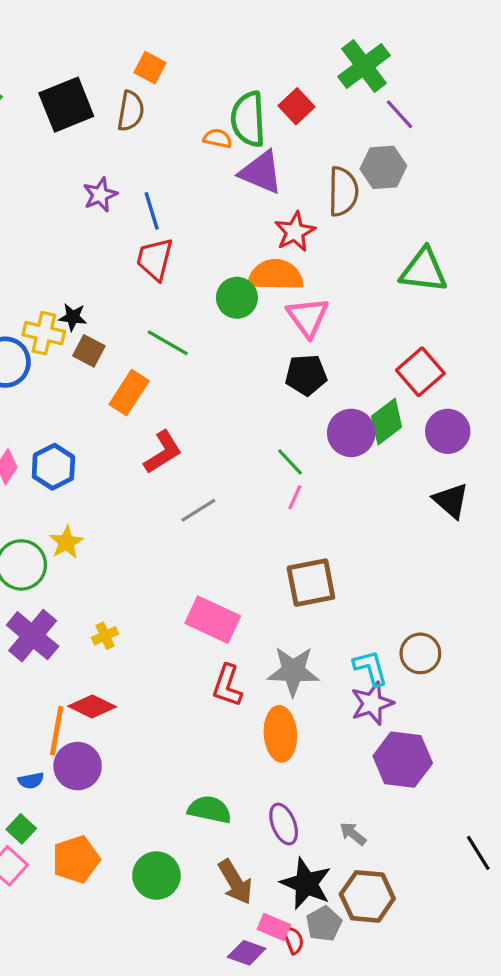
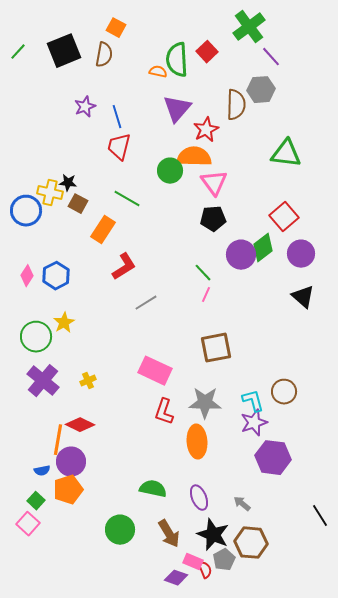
purple triangle: (261, 172) -> (177, 109), moved, turned 48
orange pentagon: (76, 859) -> (68, 490), moved

